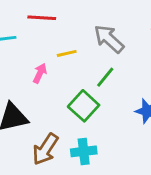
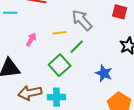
yellow line: (67, 53) -> (60, 33), moved
brown arrow: (45, 149) -> (30, 93), turned 40

